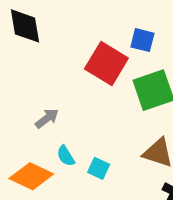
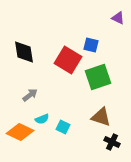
black diamond: (25, 26) -> (24, 52), moved
cyan semicircle: (66, 156) -> (42, 119), turned -80

